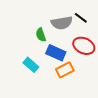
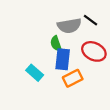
green semicircle: (41, 35) -> (56, 44), moved
blue rectangle: (56, 53) -> (63, 59), turned 72

